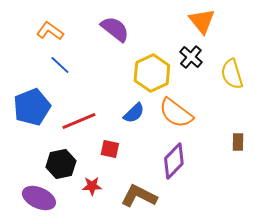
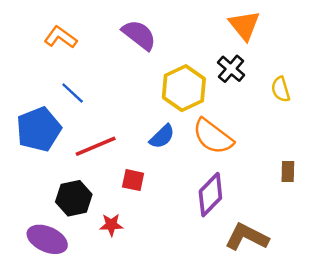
blue line: (60, 65) -> (73, 93), moved
yellow semicircle: (232, 74) -> (281, 89), size x0.7
brown L-shape: (139, 196) -> (247, 237), moved

